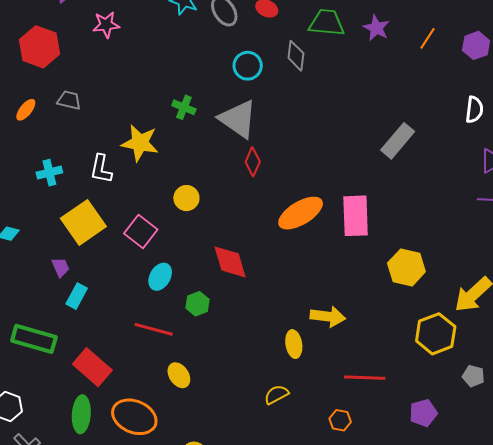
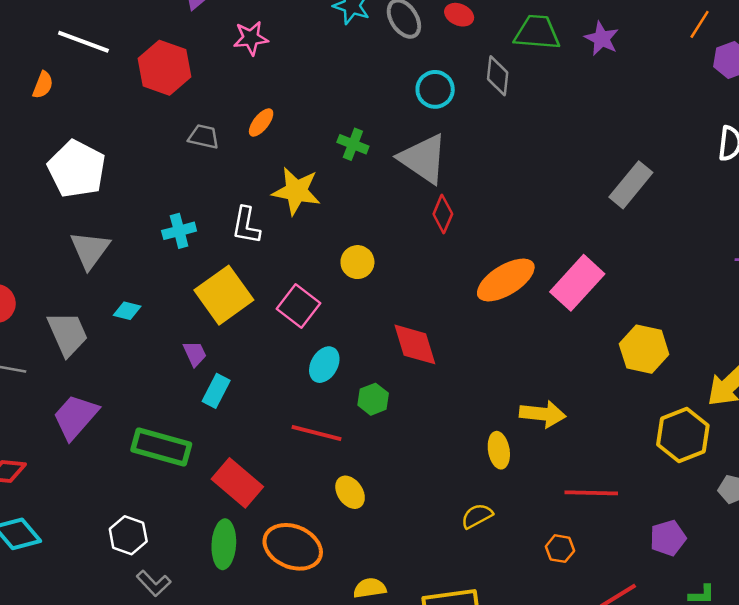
orange line: (427, 38) -> (700, 24), moved
orange ellipse: (26, 110) -> (261, 122), moved
pink rectangle: (356, 216) -> (577, 283), turned 45

